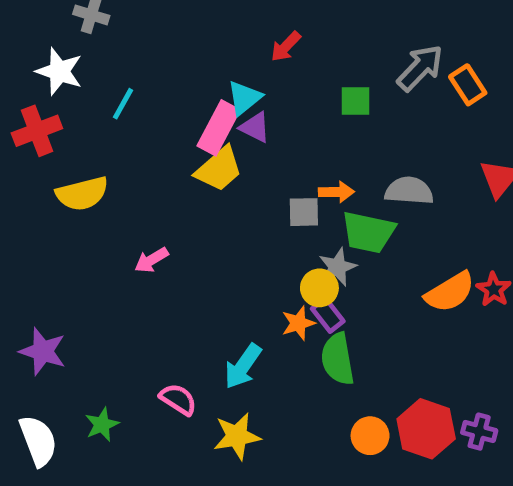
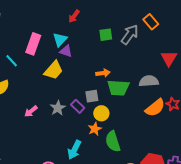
gray arrow: (420, 68) -> (130, 35), moved
cyan line: (123, 104) -> (12, 61), moved, turned -64
pink rectangle: (219, 128) -> (33, 44), moved
gray semicircle: (409, 191) -> (149, 81), moved
gray square: (304, 212) -> (92, 96), moved
gray star: (337, 267) -> (58, 108), moved
purple rectangle: (328, 315) -> (78, 106), moved

